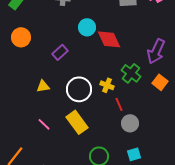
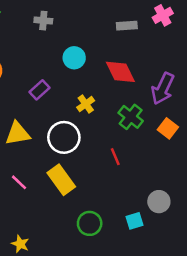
red diamond: (109, 39) -> (120, 72), moved
yellow cross: (107, 85) -> (86, 104), moved, turned 32
yellow triangle: (43, 86) -> (18, 134), size x1.5
gray circle: (130, 123) -> (159, 202), moved

